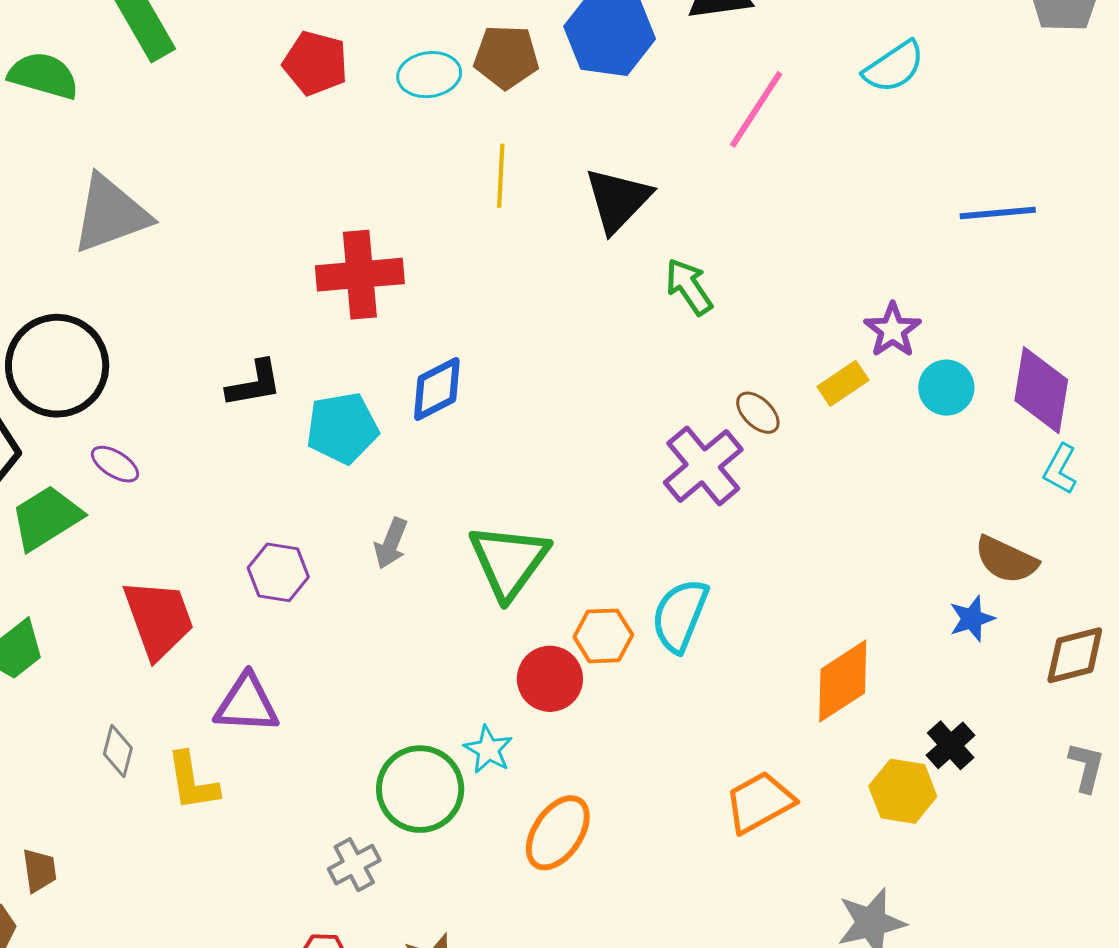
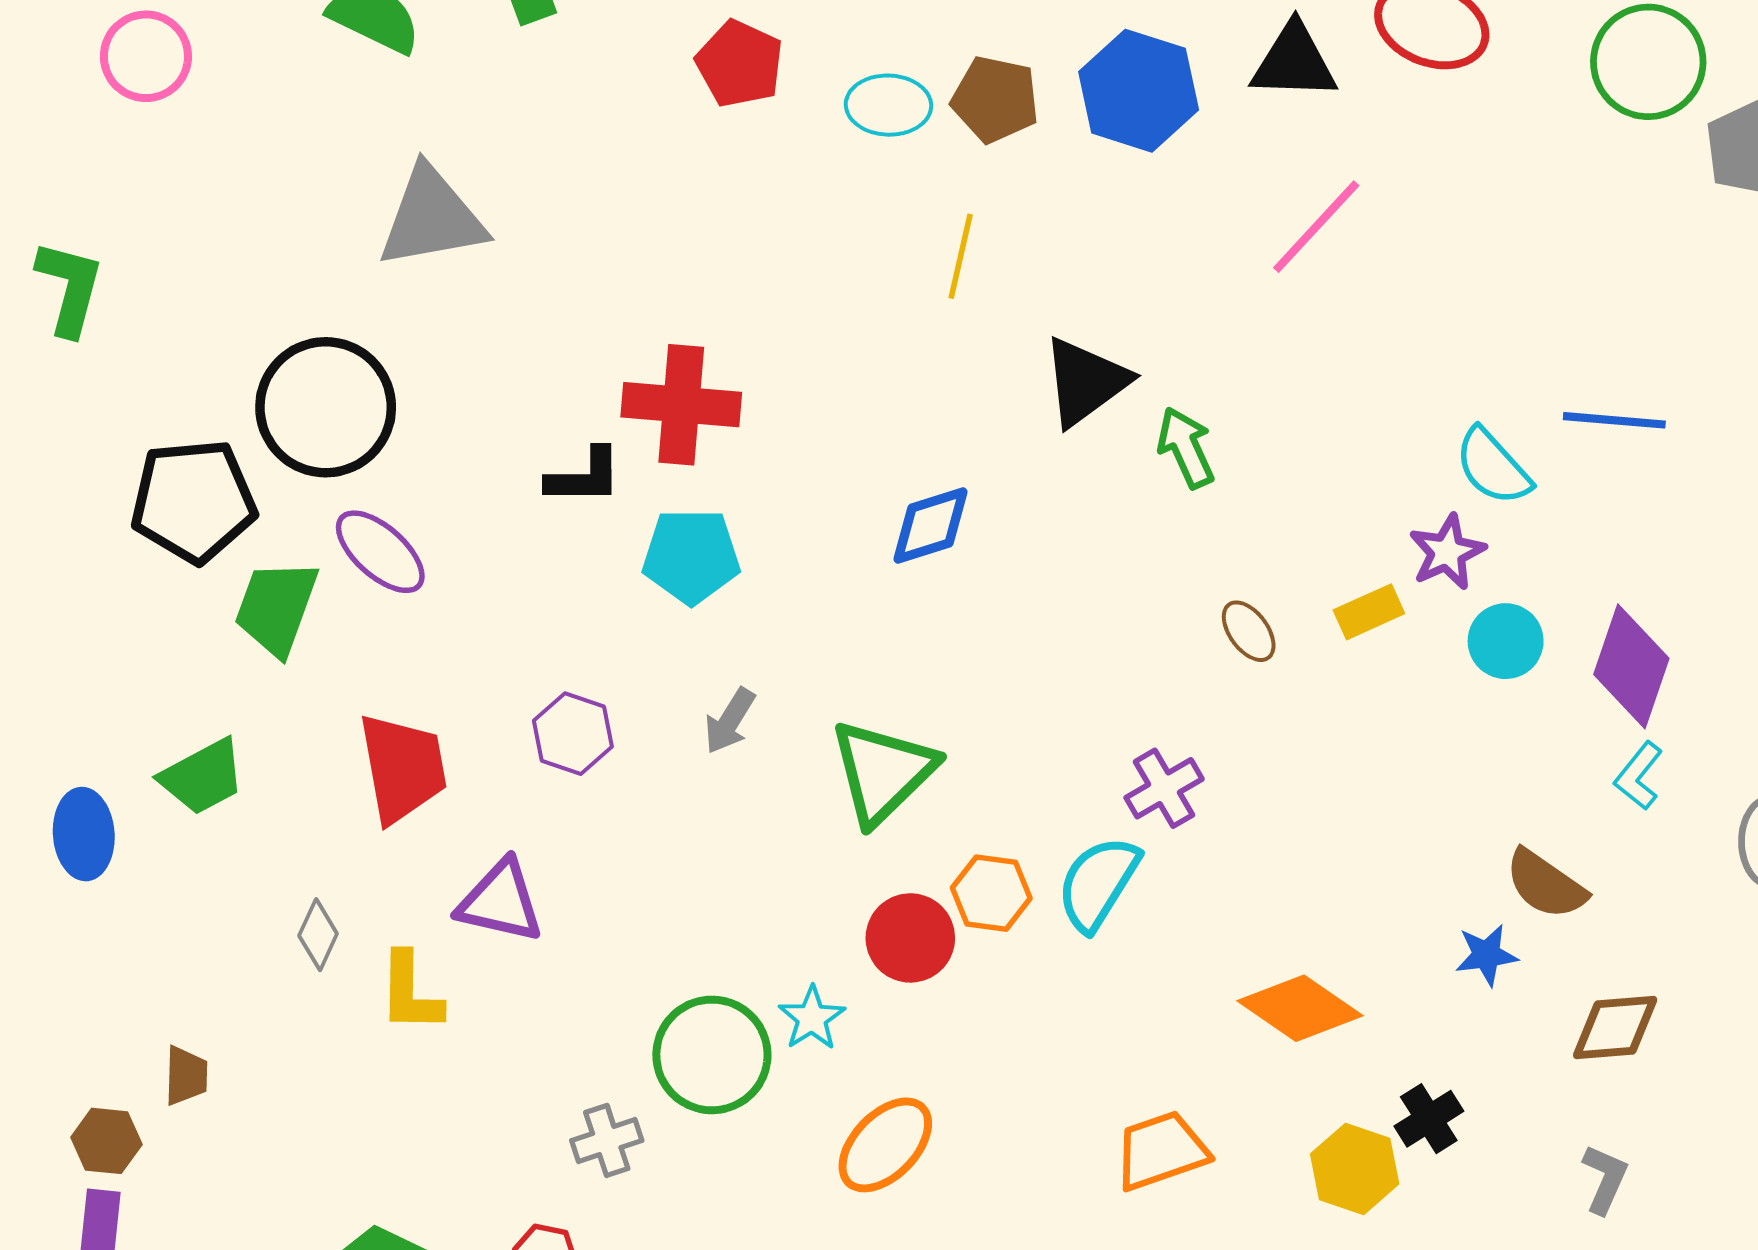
cyan semicircle: (894, 67) -> (1493, 467), moved, turned 72
black triangle: (618, 200) -> (1085, 382), moved
red cross: (360, 275) -> (681, 405), moved
blue diamond: (437, 389) -> (930, 525), moved
purple ellipse: (115, 464) -> (380, 552), size x1.5
purple cross: (703, 466) -> (1164, 788), moved, size x0.7
green trapezoid: (46, 518) -> (276, 608), turned -48
orange diamond: (843, 681) -> (1300, 1008), turned 58

